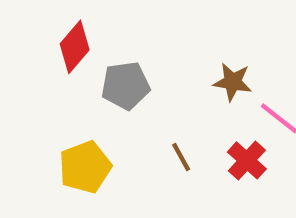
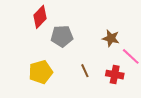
red cross: (247, 160) -> (115, 75), turned -36

